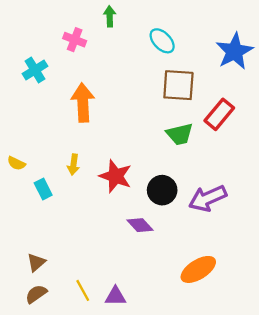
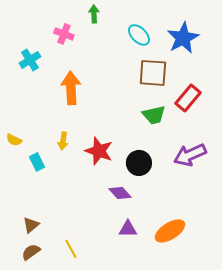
blue star: (234, 51) -> (183, 38), moved
purple arrow: (208, 198) -> (190, 155), moved
purple triangle: (115, 296) -> (128, 229), moved

